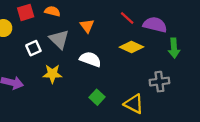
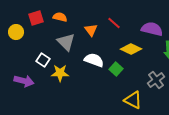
red line: (127, 18) -> (114, 23), moved
white square: (33, 48) -> (43, 60), moved, turned -32
gray cross: (159, 82) -> (156, 80), turned -30
green square: (97, 97) -> (116, 69), moved

